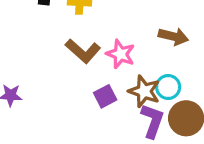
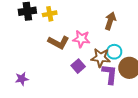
brown arrow: (173, 36) -> (110, 21), turned -72

